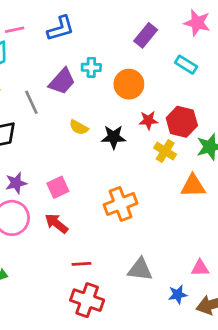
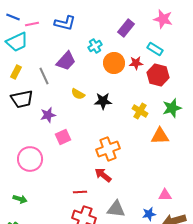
blue L-shape: (61, 28) -> (65, 23), turned 30
cyan cross: (91, 67) -> (95, 46), moved, turned -32
red star: (148, 120) -> (136, 63), moved
red hexagon: (182, 122) -> (158, 75), moved
purple star: (16, 183) -> (48, 115), moved
red arrow: (56, 223) -> (103, 175), moved
gray triangle: (140, 269) -> (116, 209), moved

